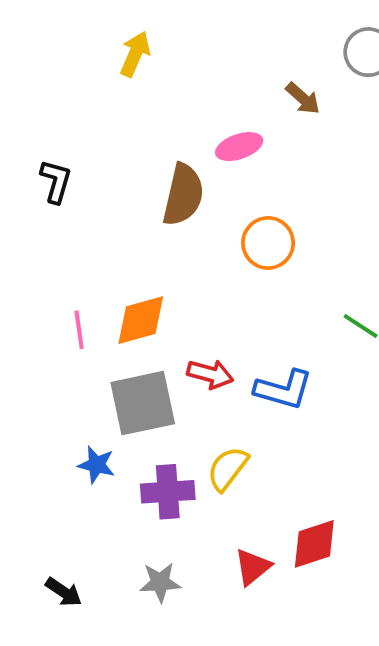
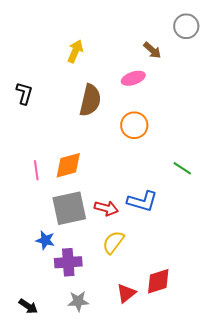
yellow arrow: (135, 54) -> (75, 51), moved
pink ellipse: (239, 147) -> (133, 78), moved
red arrow: (210, 374) -> (106, 208), moved
purple cross: (168, 492) -> (68, 262), moved

